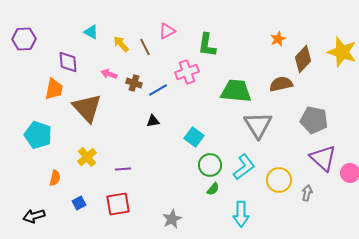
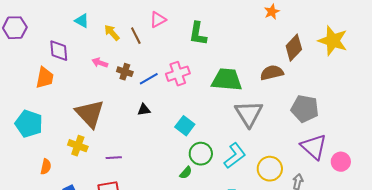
orange star: (278, 39) -> (272, 12), moved
pink cross: (187, 72) -> (178, 74), moved
brown triangle: (87, 108) -> (90, 114), moved
yellow cross: (87, 157) -> (78, 146), turned -30
green semicircle: (213, 189) -> (186, 173), moved

